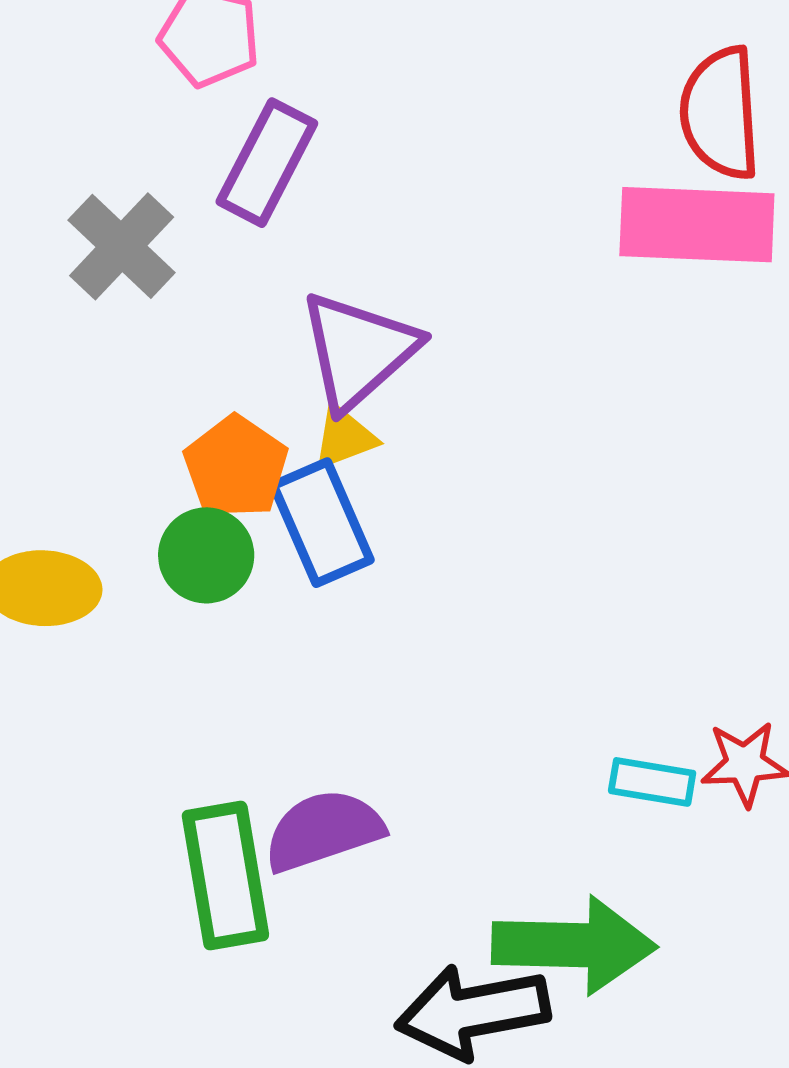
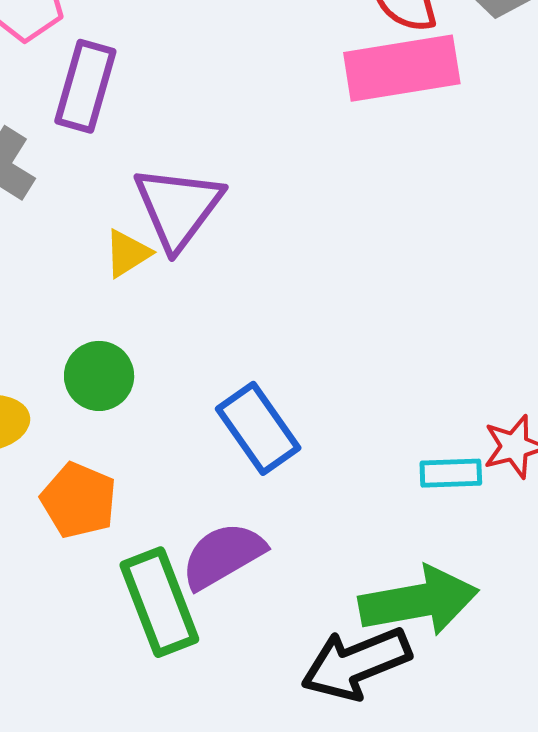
yellow triangle: (344, 437) -> (127, 253), moved
orange pentagon: (236, 467) -> (79, 500), moved
blue rectangle: (322, 523) -> (258, 428), moved

